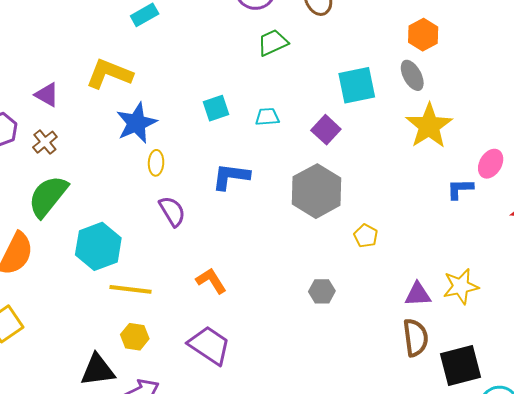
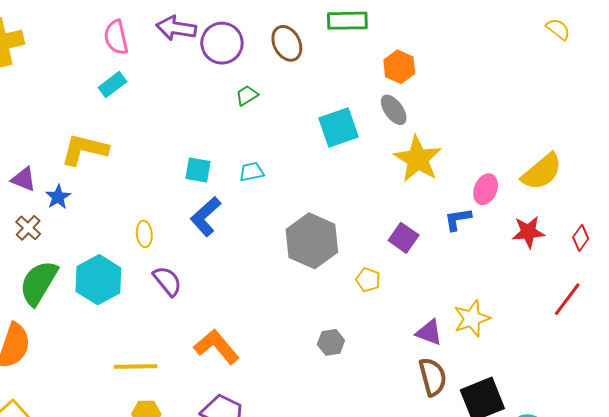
green trapezoid: (273, 43) -> (247, 95), size x0.7
cyan square: (216, 108) -> (198, 170), turned 36
blue star: (136, 123) -> (58, 197), moved, size x0.6
purple square: (326, 130) -> (404, 238), moved
blue L-shape: (231, 177) -> (206, 217), moved, turned -42
cyan hexagon: (98, 246) -> (98, 280), moved
orange L-shape: (211, 281) -> (217, 347), size x1.4
purple triangle: (418, 294) -> (429, 332), turned 32

